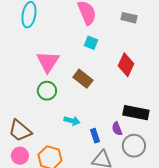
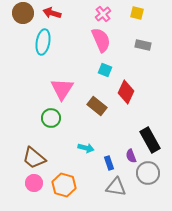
red diamond: (126, 65) -> (126, 92), moved
green circle: (47, 91) -> (51, 118), moved
black rectangle: (136, 113) -> (150, 140), turned 50

